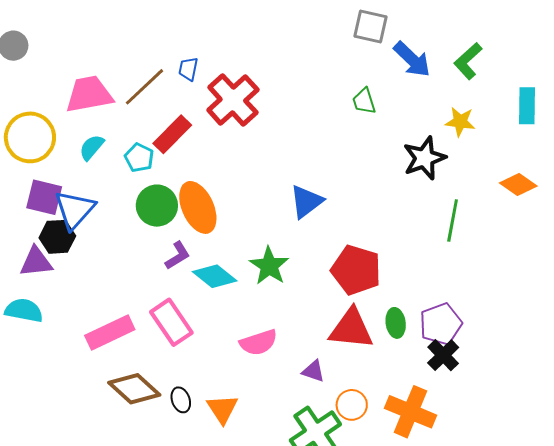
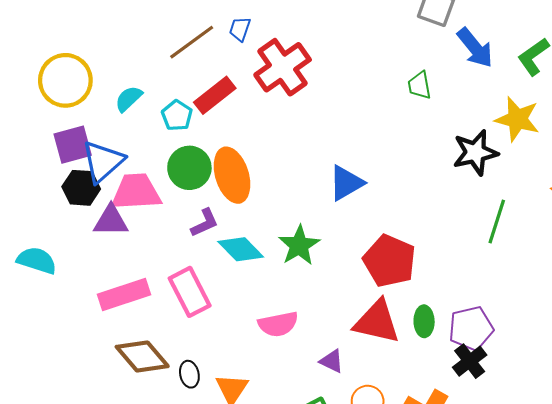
pink trapezoid: (89, 94) -> (136, 192), moved
yellow star: (460, 122) -> (517, 119), size x1.4
purple square: (44, 197) -> (73, 145), turned -36
purple triangle: (36, 262) -> (111, 221), moved

